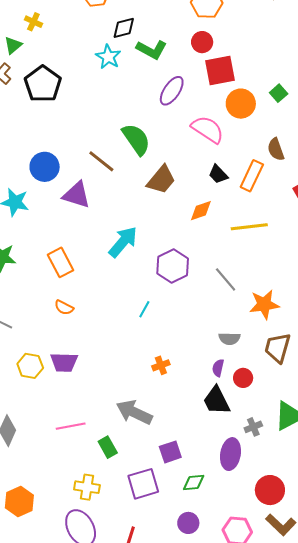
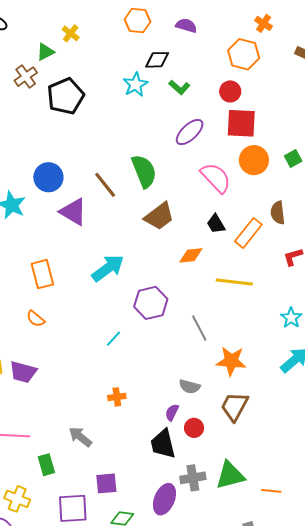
green L-shape: (152, 50) -> (179, 87), size x0.7
gray arrow: (134, 412) -> (80, 437), size x0.7
gray cross: (253, 427) -> (193, 478), size x1.4

